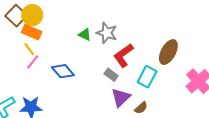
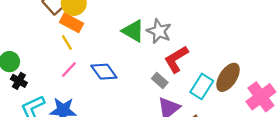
green triangle: (85, 35) -> (133, 31), size x1.5
brown ellipse: (168, 52) -> (228, 77), moved
pink line: (33, 62) -> (69, 70), moved

